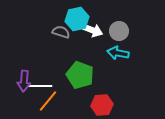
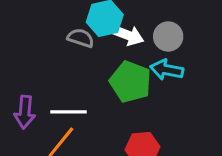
green pentagon: (80, 75) -> (130, 82), moved
white line: (40, 86) -> (69, 112), moved

